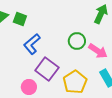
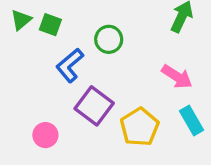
green circle: (77, 41) -> (109, 39), moved
pink circle: (29, 87) -> (45, 135), moved

